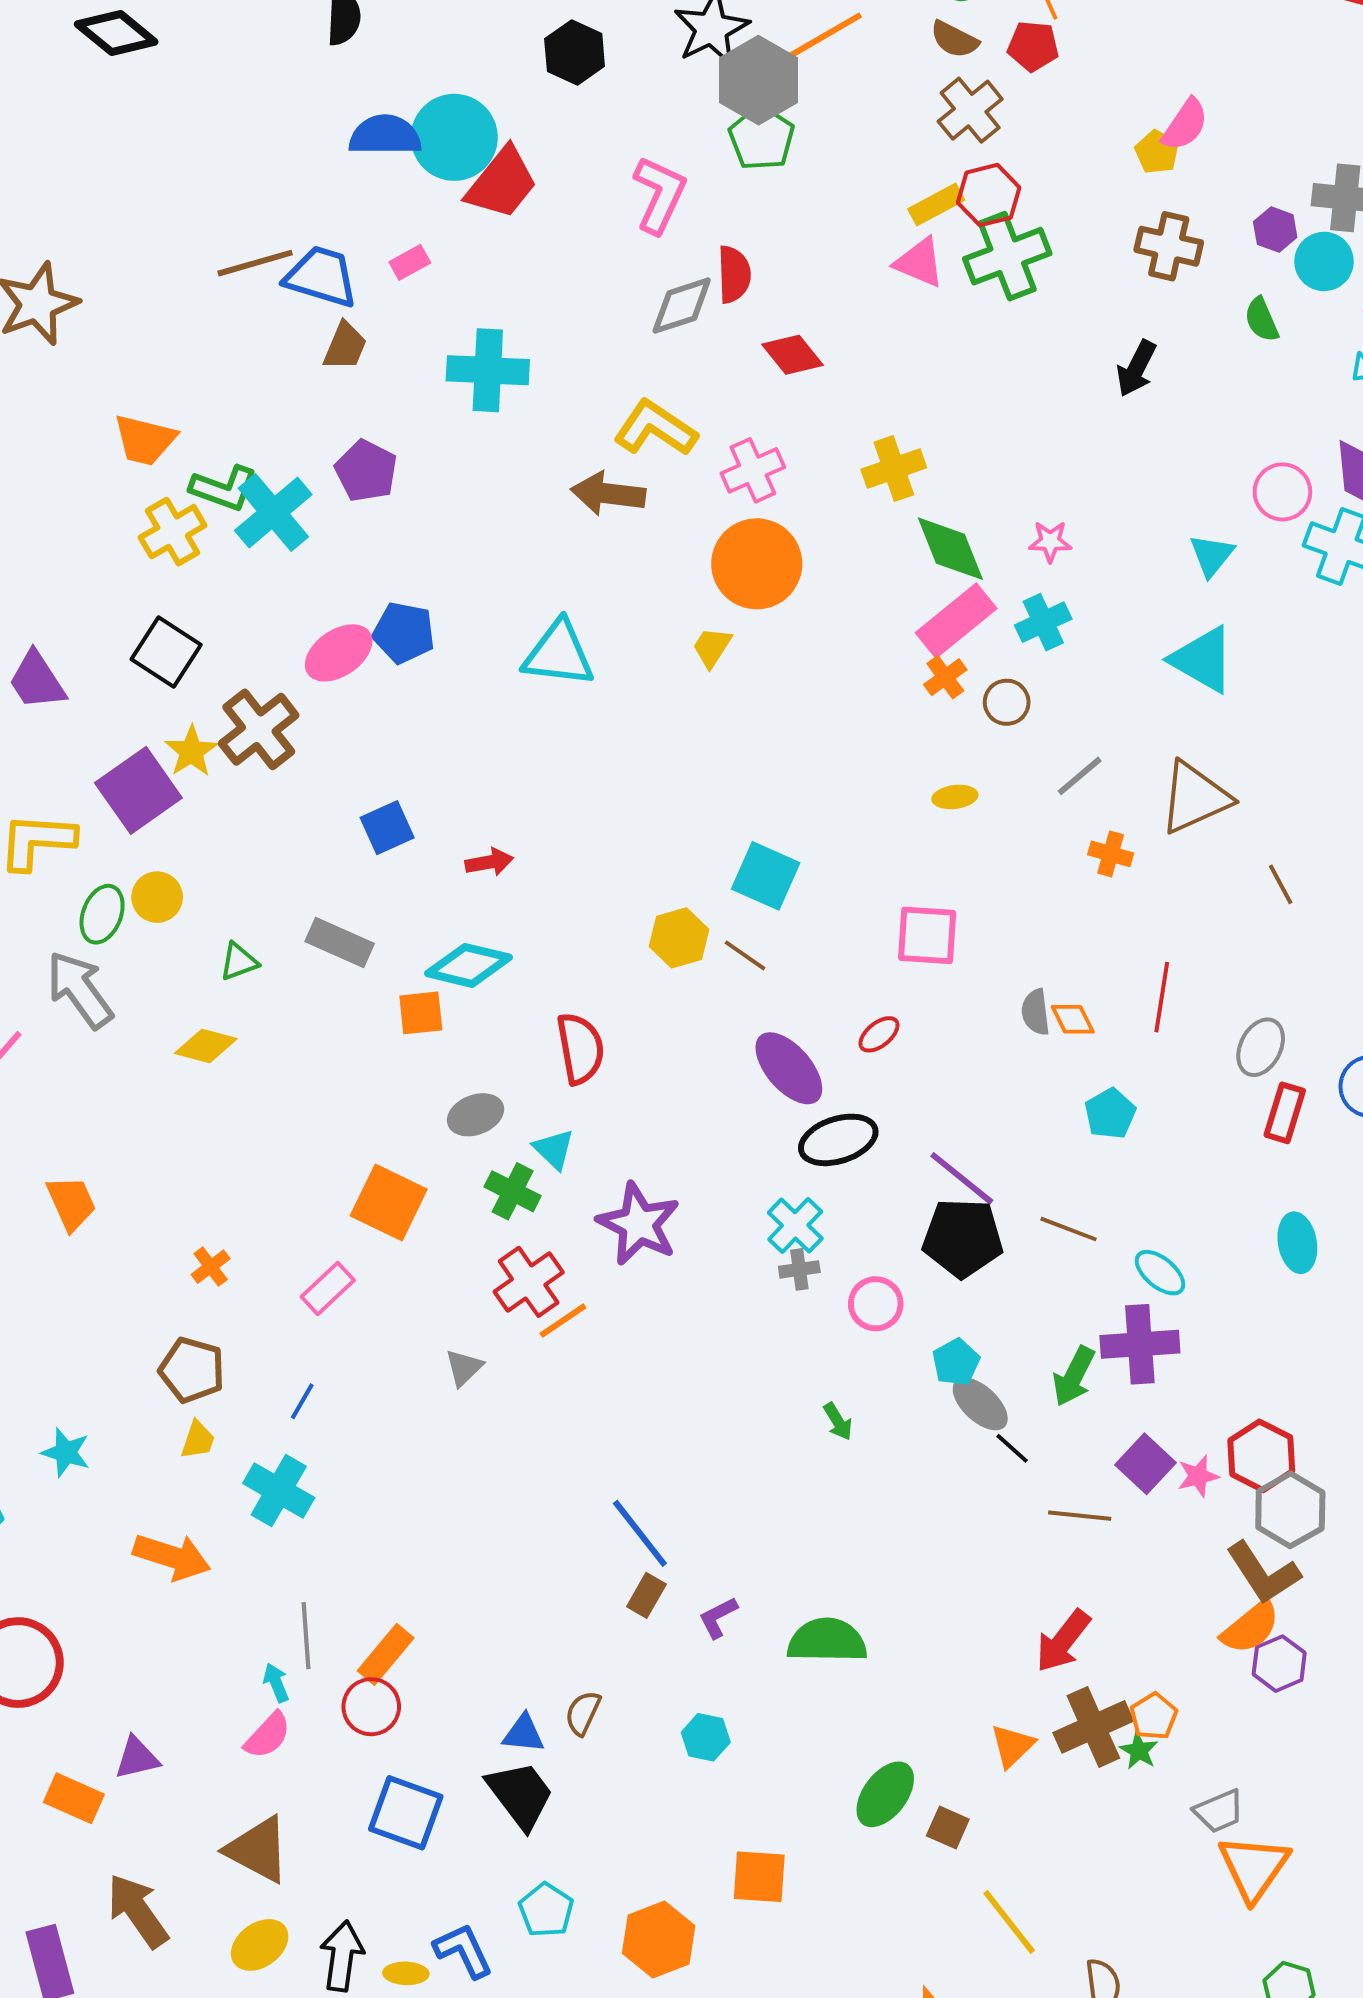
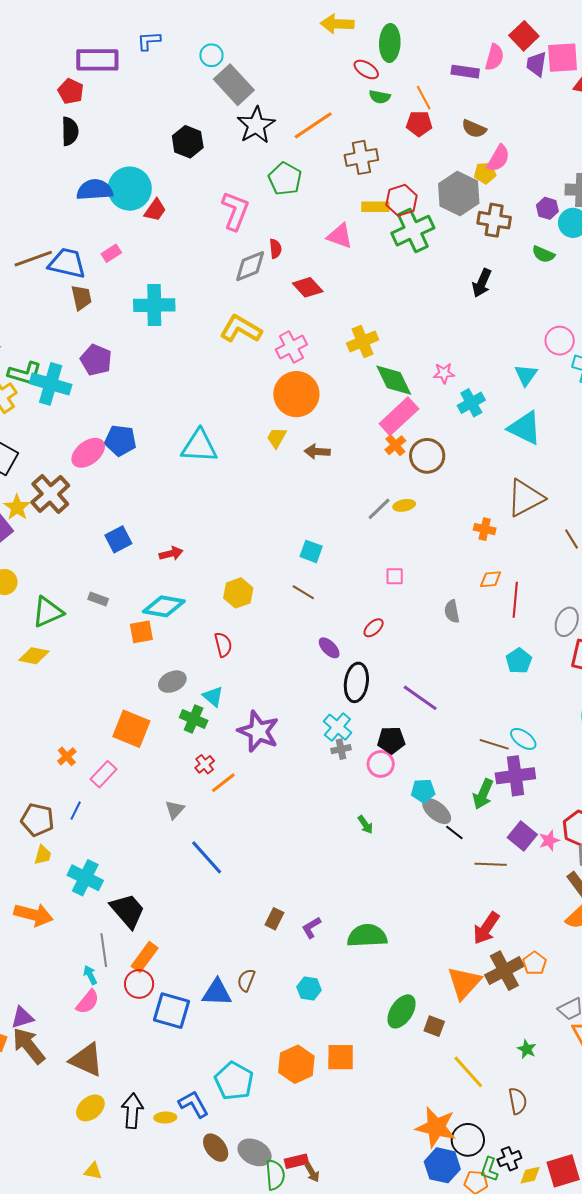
brown semicircle: (954, 39) -> (474, 129), moved
gray hexagon: (759, 80) -> (459, 193), moved
brown cross: (970, 110) -> (361, 157), moved, turned 32
yellow pentagon: (1157, 152) -> (485, 173), turned -30
red trapezoid: (502, 183) -> (155, 210), size x0.6
yellow rectangle: (936, 204) -> (375, 207), turned 32
pink triangle: (919, 262) -> (340, 236), moved
red semicircle: (734, 274) -> (275, 249), size x0.7
green semicircle: (1262, 320) -> (543, 254), turned -40
brown trapezoid: (345, 346) -> (81, 298), turned -32
brown arrow: (608, 494) -> (317, 452), moved, size x0.7
cyan cross: (273, 512) -> (51, 384), turned -30
cyan cross: (1043, 622) -> (471, 403), moved
brown circle: (1007, 702) -> (427, 456), size x1.5
gray line: (1080, 776) -> (379, 509), moved
cyan square: (766, 876) -> (311, 551), size x0.7
pink square: (927, 935) -> (395, 576), size x0.6
yellow hexagon: (679, 938) -> (238, 593), moved
gray rectangle: (340, 943) -> (98, 599), size x0.6
green triangle: (239, 962) -> (48, 612), size x1.6
orange diamond: (1073, 1019) -> (491, 579), moved, turned -65
red semicircle: (580, 1048) -> (223, 645), size x0.7
purple ellipse: (789, 1068) -> (329, 648), size x0.6
cyan pentagon: (1110, 1114) -> (519, 661), moved
black ellipse: (838, 1140) -> (356, 682), turned -60
brown line: (1069, 1229) -> (494, 744), moved
black pentagon: (963, 1238) -> (391, 740), moved, size x0.7
orange cross: (211, 1267) -> (67, 756), moved
red cross: (529, 1282) -> (205, 764), size x0.6
cyan pentagon: (956, 1362) -> (423, 791), turned 30
blue line: (302, 1401) -> (76, 811), moved
blue line: (640, 1533) -> (207, 857), moved
blue triangle: (524, 1734) -> (217, 993), size x1.4
orange triangle: (1012, 1746) -> (464, 983), size x1.5
green star: (1139, 1751) -> (527, 1049), moved
black trapezoid: (520, 1795) -> (128, 911), moved
blue square: (406, 1813) -> (171, 1011), moved
cyan pentagon: (546, 1910) -> (234, 1081), size x1.4
brown arrow: (138, 1911) -> (29, 1046), moved
orange hexagon: (659, 1940) -> (296, 1064), moved

